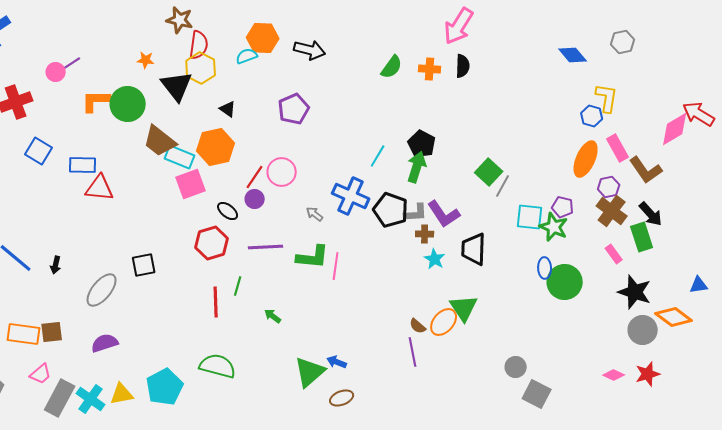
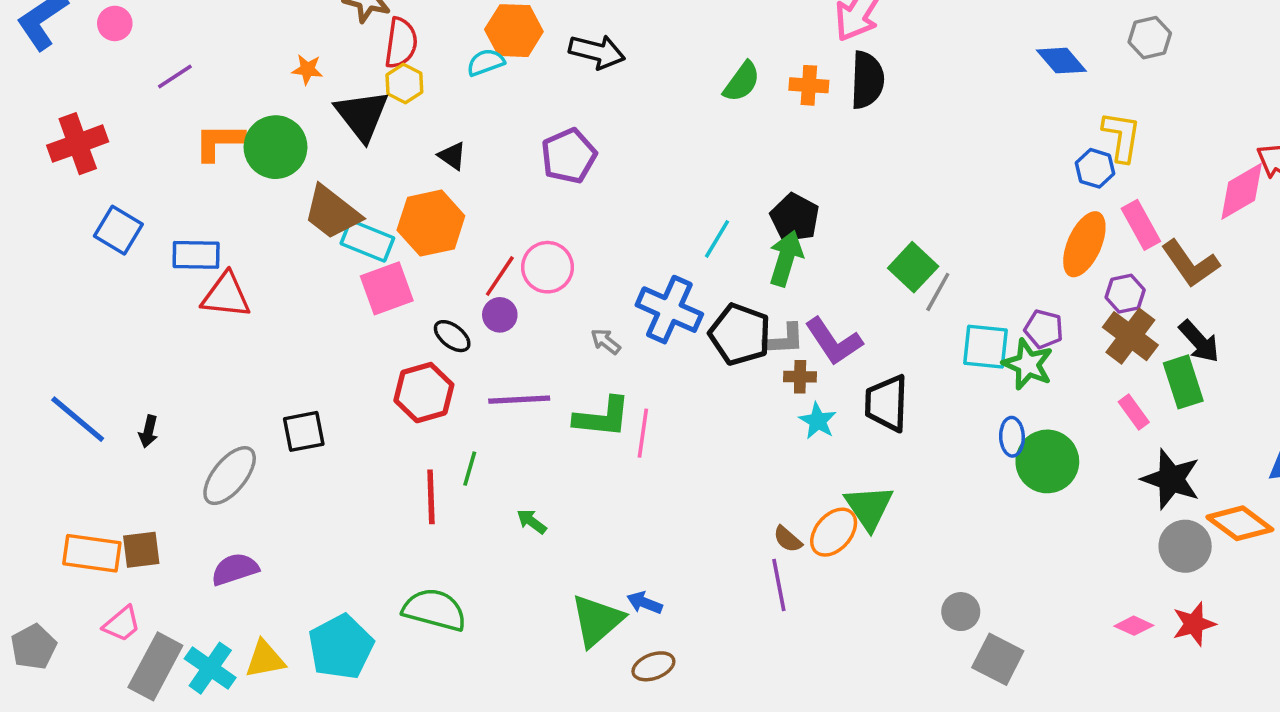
black semicircle: (463, 66) -> (867, 80), size x1.4
yellow hexagon: (201, 68) -> (404, 84), size x0.7
pink circle: (56, 72) -> (115, 23), moved

